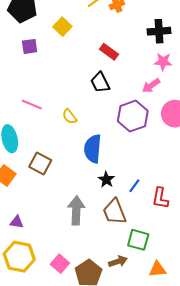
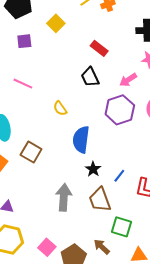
pink arrow: (151, 86) -> (128, 80), moved
pink line: (32, 105) -> (23, 84), moved
brown arrow: (118, 261) -> (102, 247), turned -120

